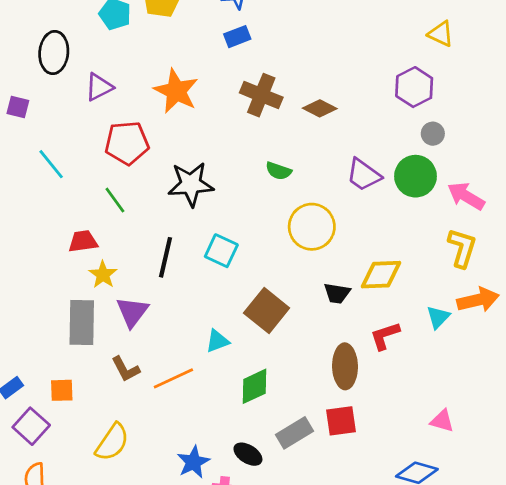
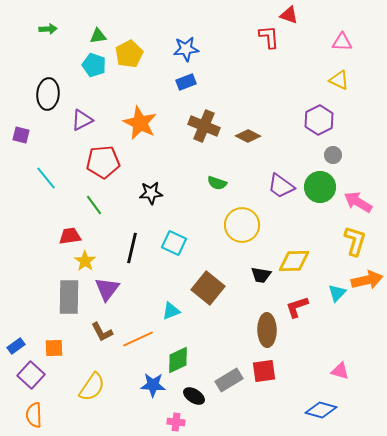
black star: (191, 184) -> (151, 193), size x0.7
green diamond: (255, 386) -> (178, 360), moved
blue star: (193, 462) -> (153, 385), moved, turned 30

